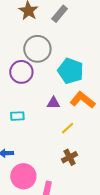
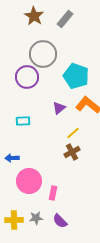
purple triangle: (54, 103) -> (59, 108), turned -40
brown cross: (70, 157) -> (72, 152), moved

